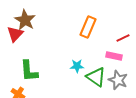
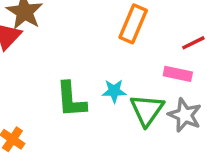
green L-shape: (29, 71) -> (71, 100), moved
green triangle: (96, 77) -> (147, 110), turned 30

